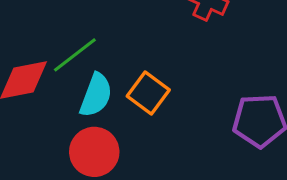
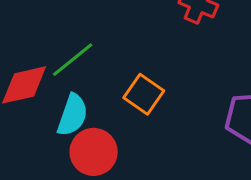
cyan semicircle: (96, 95) -> (73, 115), moved

